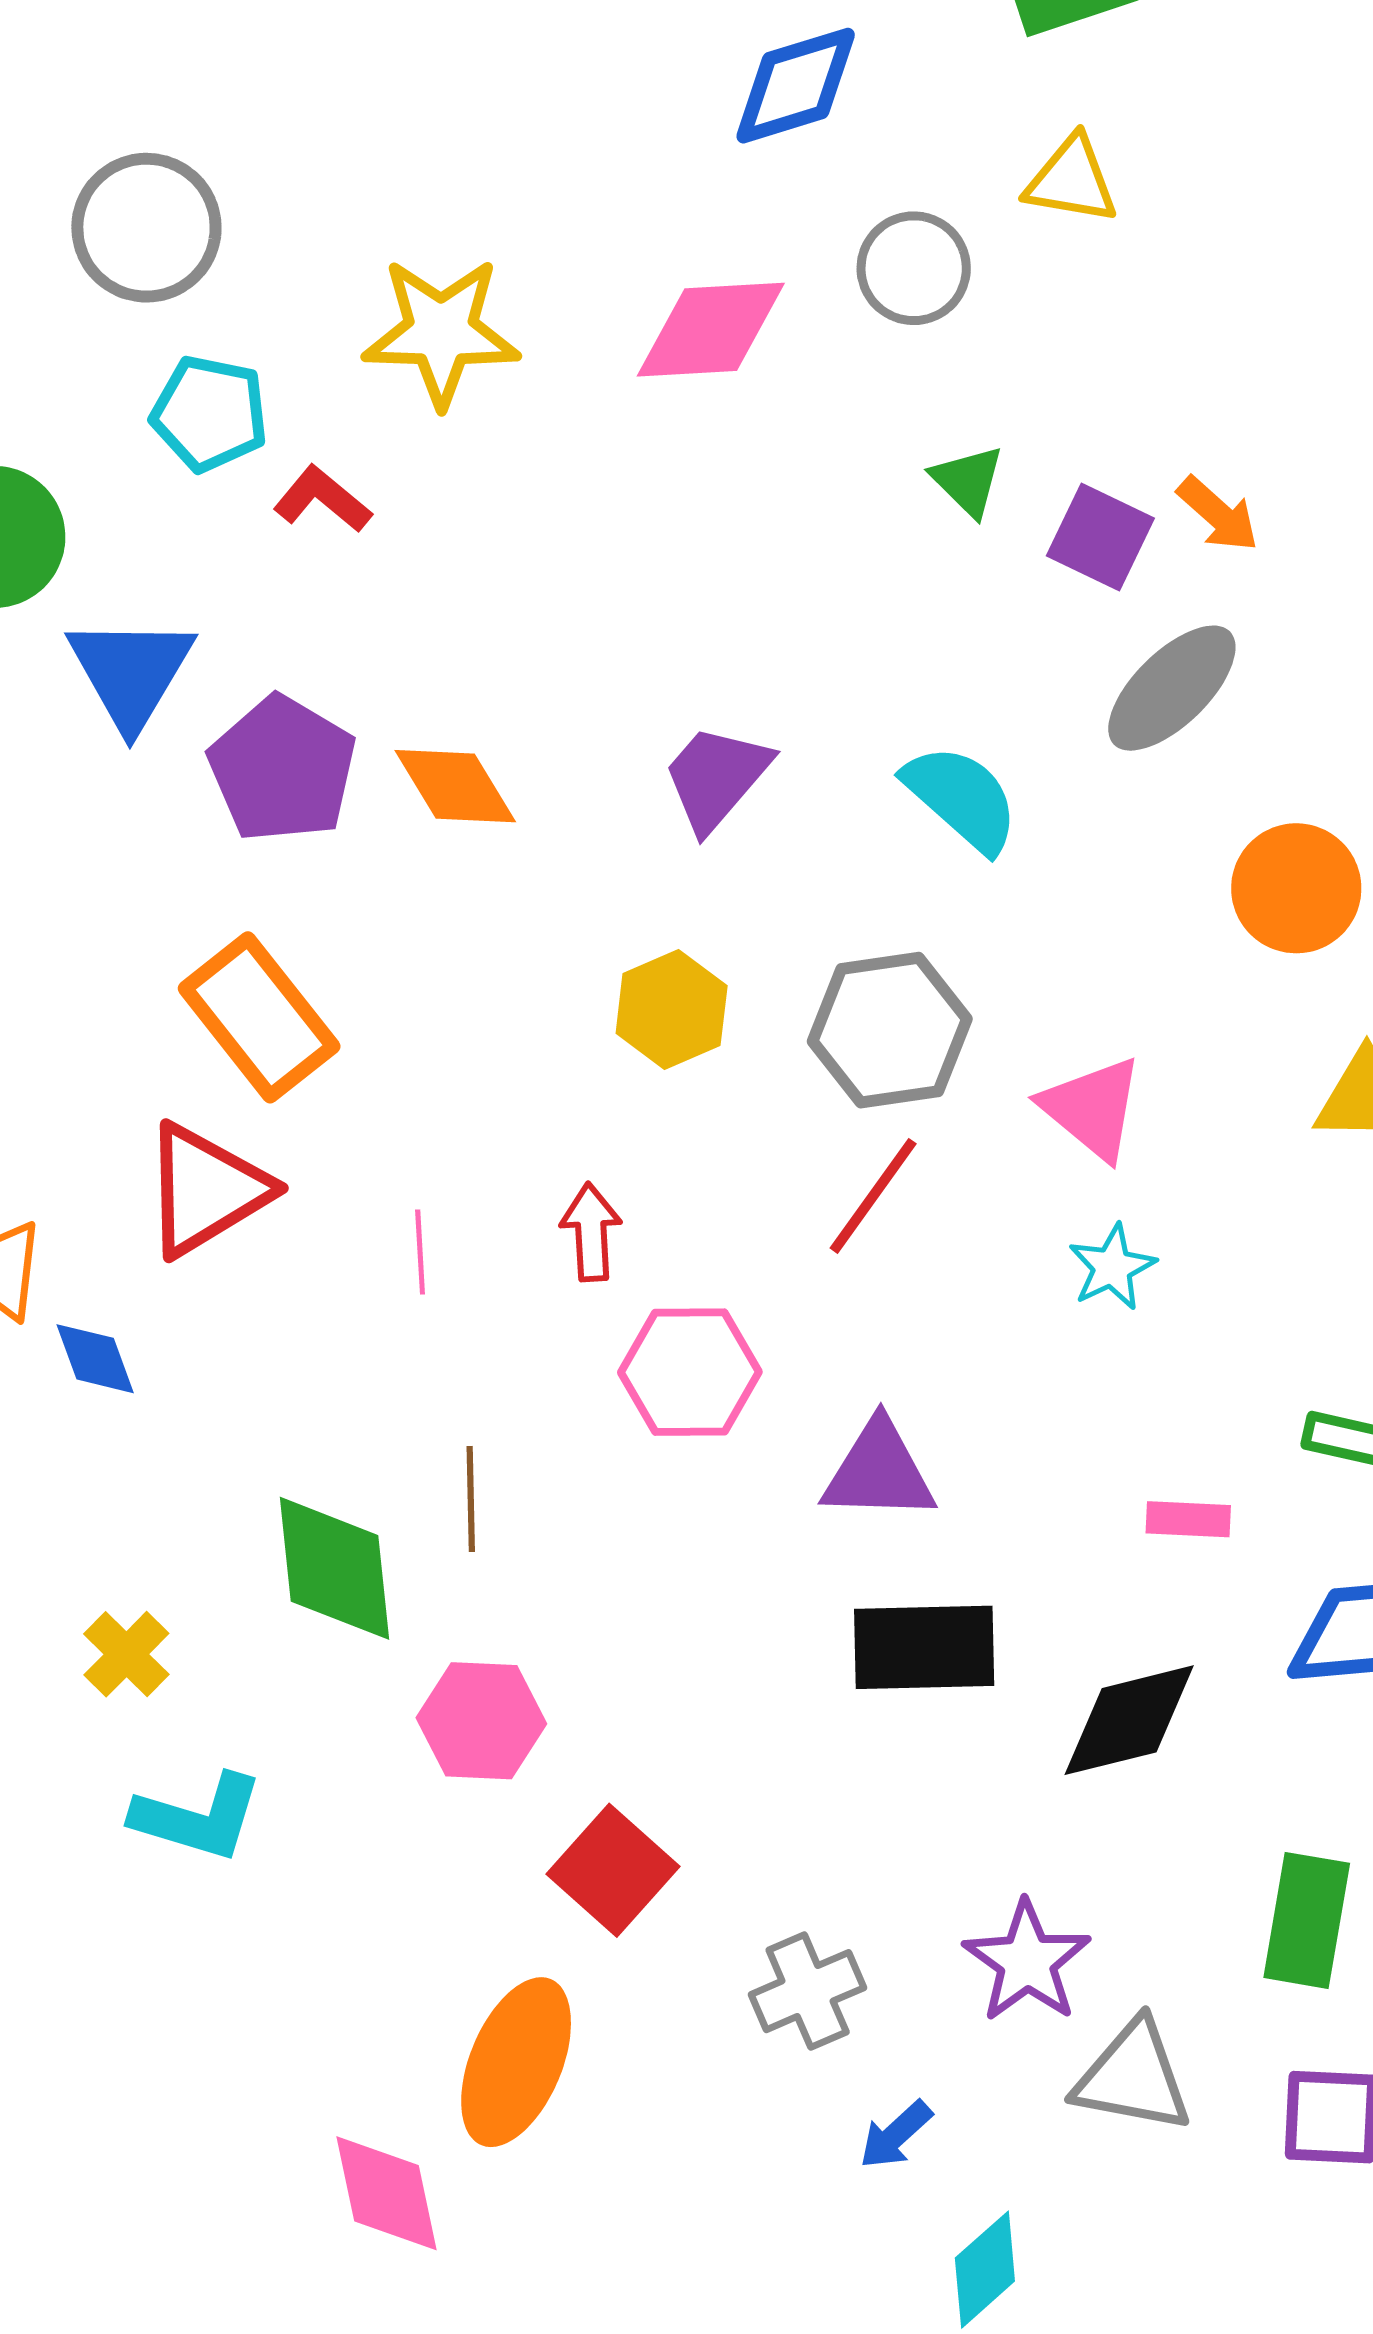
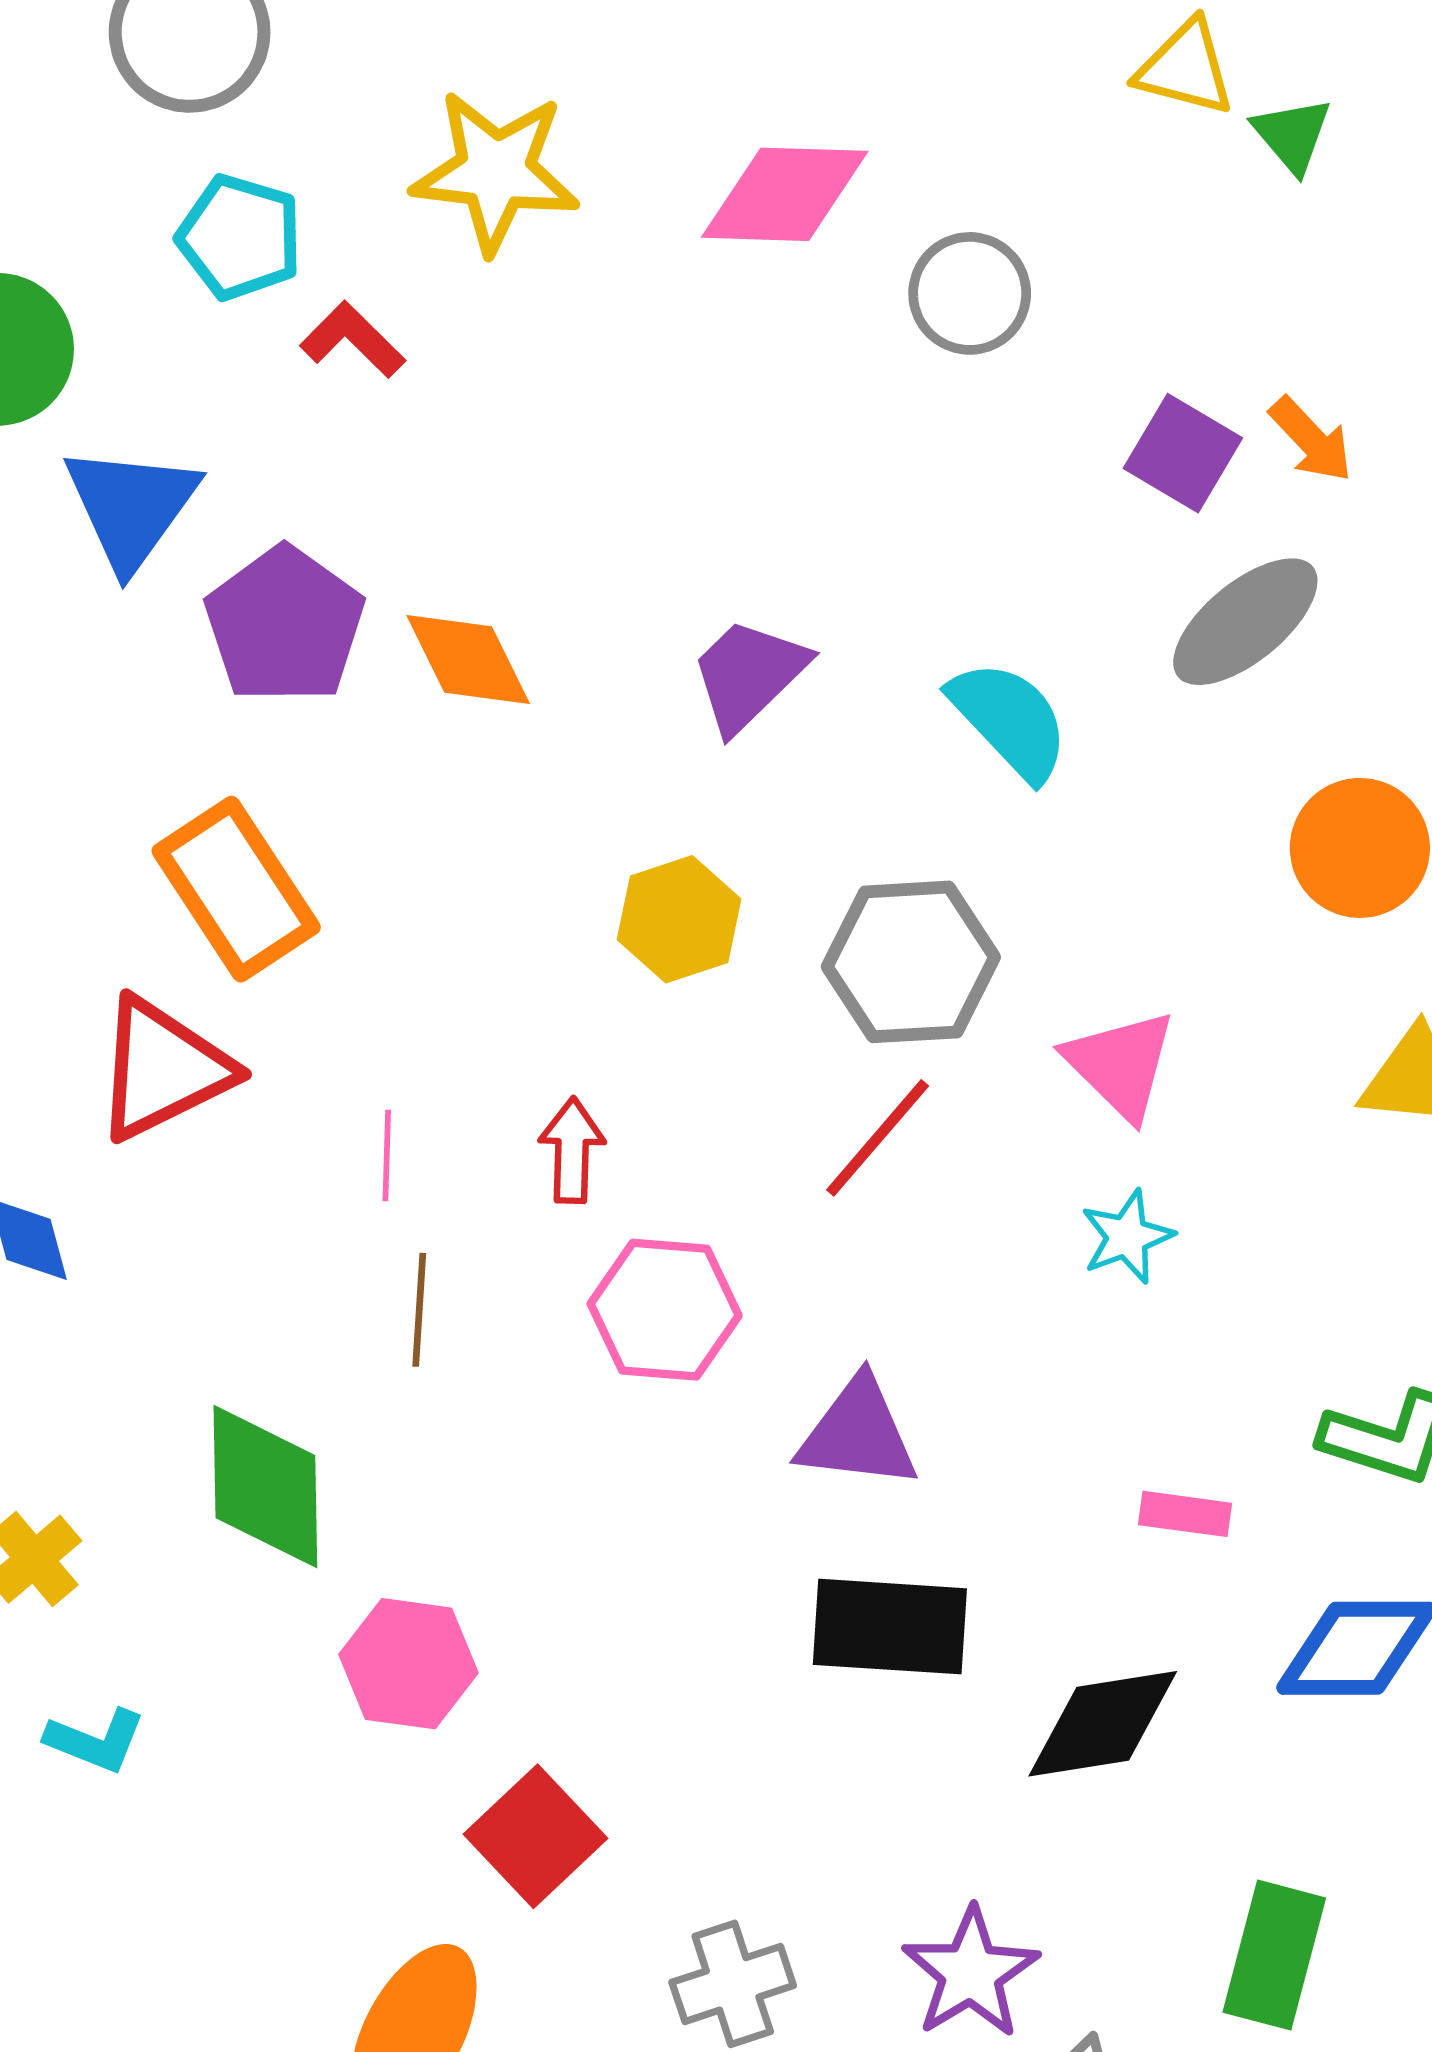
gray circle: (914, 268) -> (970, 293), moved
green triangle: (968, 481) -> (1292, 135), moved
brown line: (471, 1499) -> (419, 1310), moved
cyan L-shape: (198, 1817) -> (96, 1741), size x0.7

